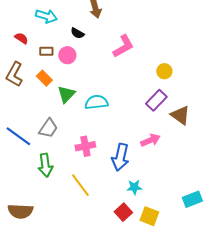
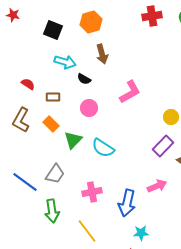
cyan arrow: (46, 16) -> (65, 62), moved
pink circle: (67, 55) -> (89, 108), moved
cyan semicircle: (96, 102) -> (103, 148), turned -140

